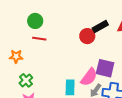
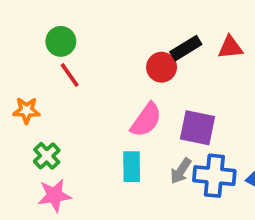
red line: (39, 39) -> (70, 75), turned 48
pink semicircle: (89, 77) -> (146, 120), moved

